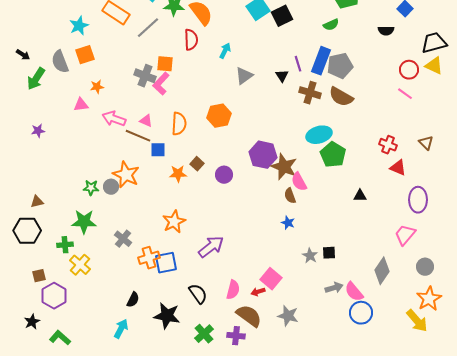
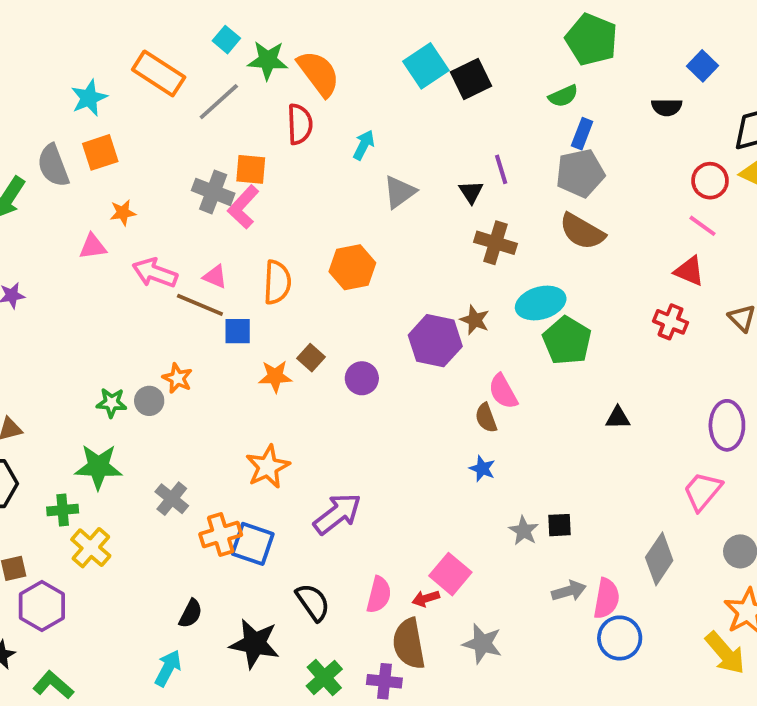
blue rectangle: (321, 61) -> (582, 134), moved, size x0.6
brown cross: (310, 93) -> (495, 243), moved
brown star: (284, 167) -> (475, 320), moved, size x0.6
red triangle: (398, 168) -> (689, 271), moved
orange star: (126, 175) -> (177, 378), size x0.6
blue square: (166, 263) -> (253, 544), turned 30
pink semicircle: (354, 292) -> (607, 598), turned -130
brown semicircle: (249, 316) -> (409, 644), turned -136

